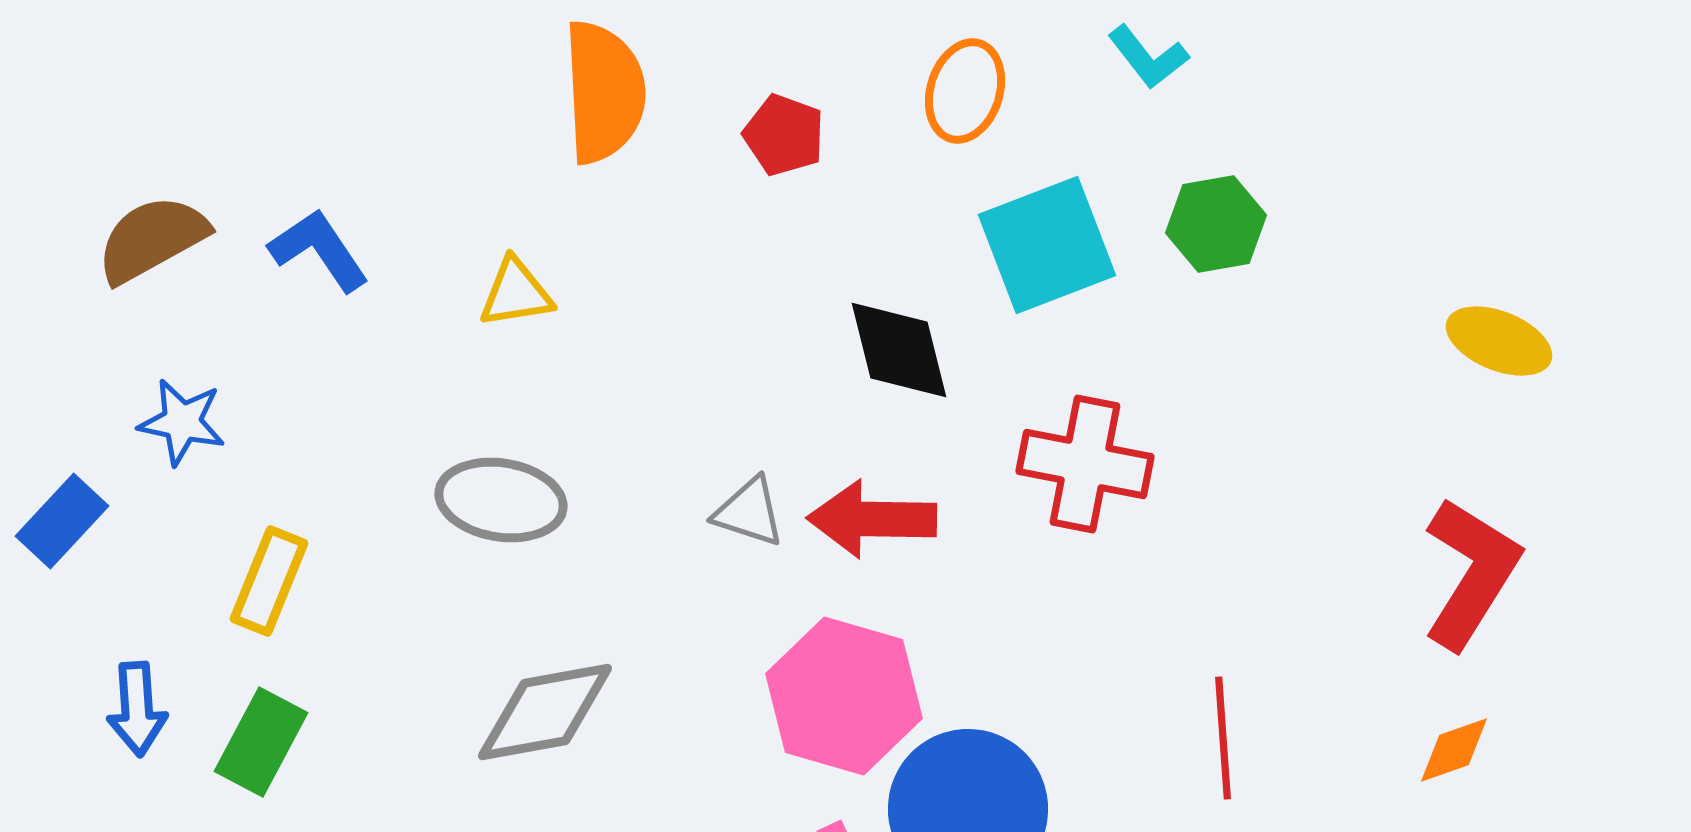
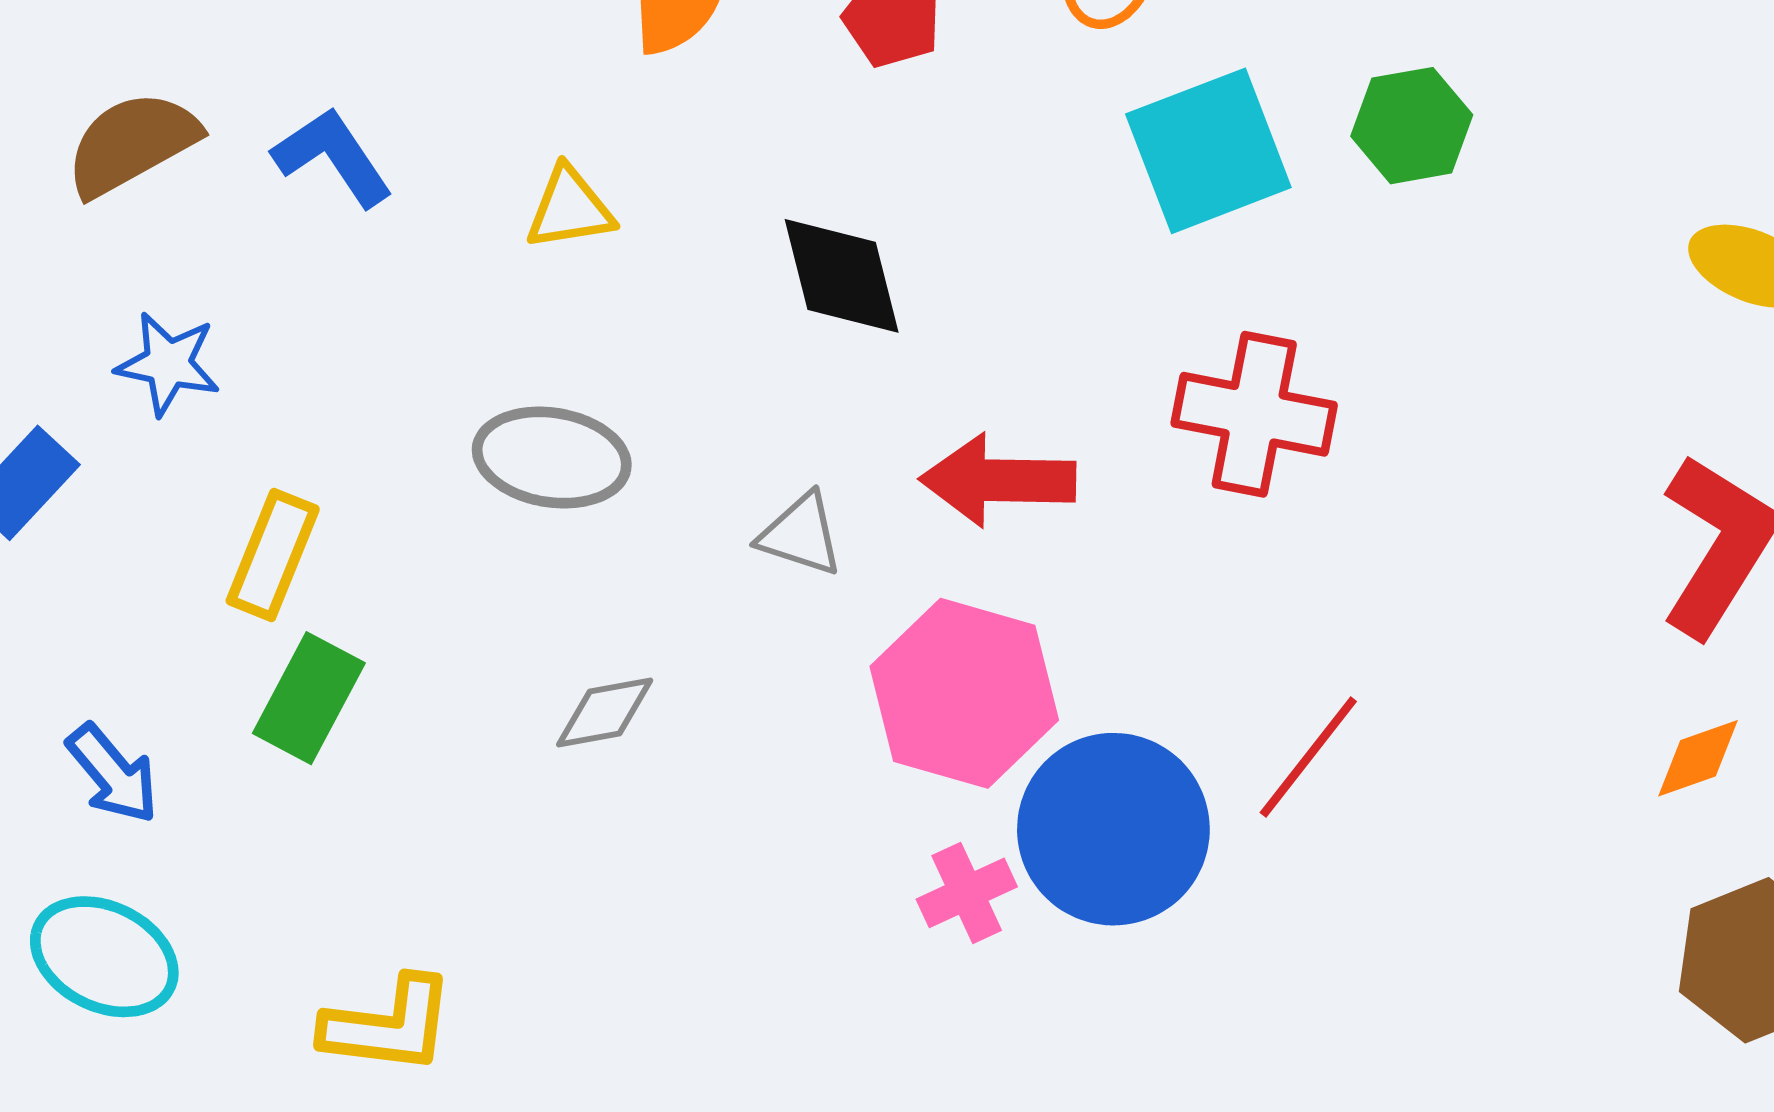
black diamond: (899, 350) -> (842, 276), moved
gray triangle: (749, 512) -> (801, 535), moved
blue arrow: (137, 709) -> (113, 774), moved, turned -36
gray diamond: (545, 712) -> (605, 713), size x0.6
red line: (1223, 738) -> (1308, 757), moved, turned 42
green rectangle: (261, 742) -> (309, 698), moved

